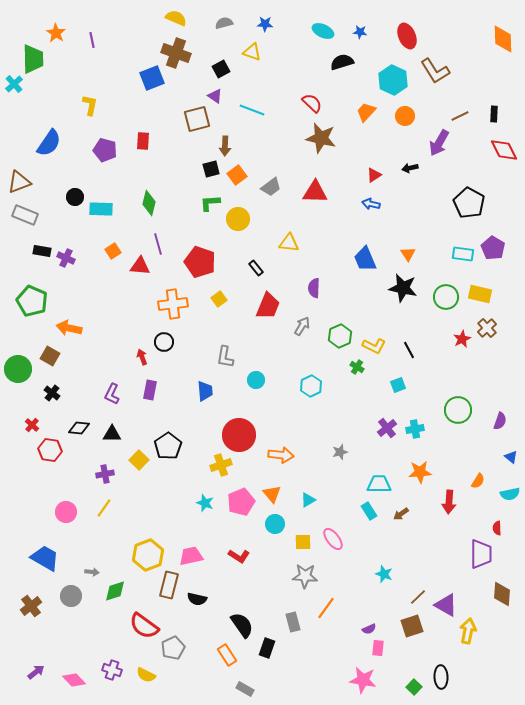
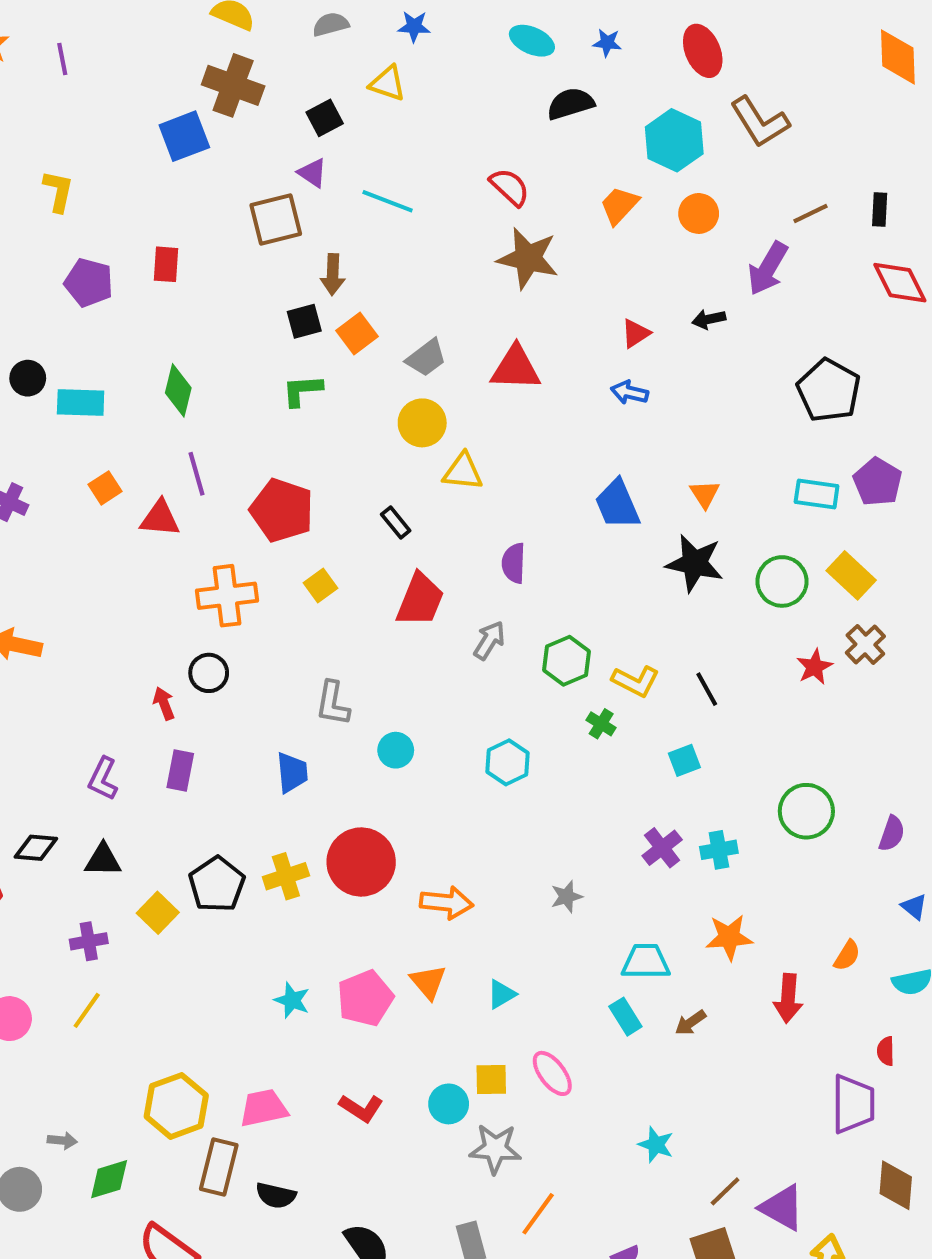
yellow circle: (238, 219) -> (422, 423), moved
yellow rectangle: (480, 294) -> (851, 575), turned 30
yellow cross: (221, 465) -> (286, 876), moved
cyan circle: (275, 524) -> (449, 1104), moved

